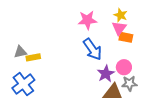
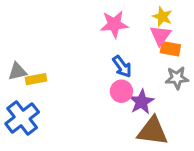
blue arrow: (93, 49) -> (122, 67), size x0.7
pink circle: (124, 67) -> (121, 91), moved
gray star: (129, 83) -> (177, 78), moved

